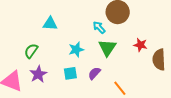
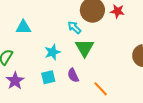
red star: (140, 45) -> (117, 11), moved
purple semicircle: (94, 73) -> (73, 75), turned -64

